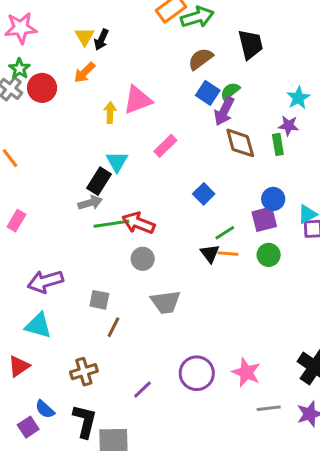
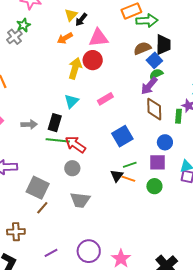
black trapezoid: (251, 44) -> (163, 45), moved
red circle: (42, 88) -> (93, 60), moved
blue square: (208, 93) -> (154, 60), moved
pink triangle: (138, 100) -> (98, 38), moved
yellow arrow: (110, 113) -> (75, 68), size x1.5
black rectangle: (99, 181) -> (55, 123), moved, turned -30
blue square: (204, 194) -> (122, 136), size x1.5
blue circle: (273, 199) -> (165, 142), moved
gray arrow: (90, 203) -> (29, 124), moved
gray square: (99, 300) -> (38, 188), size x1.6

